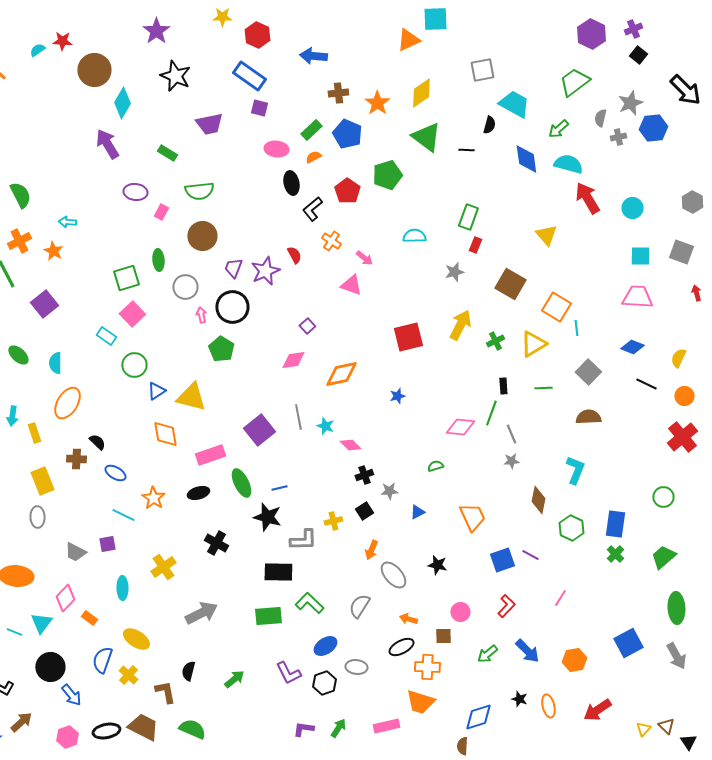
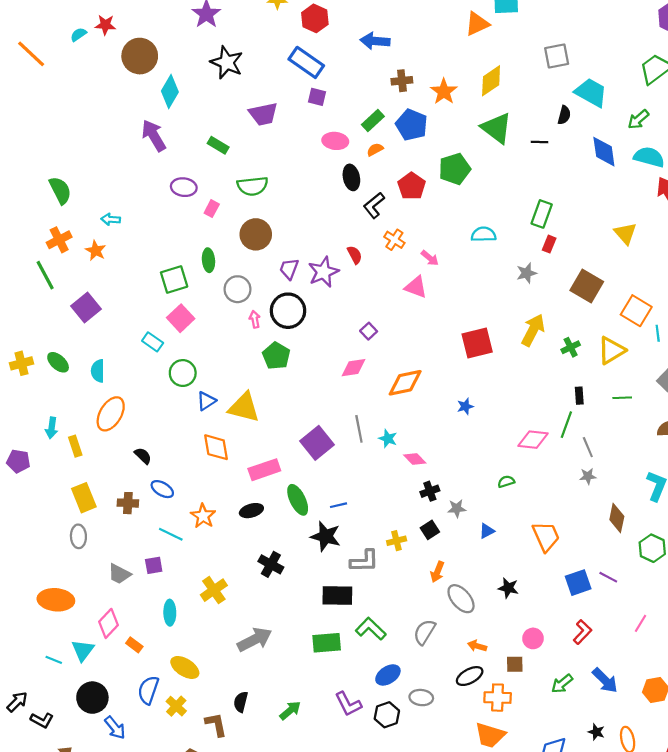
brown cross: (76, 459) -> (128, 503), moved

